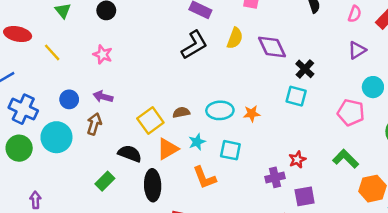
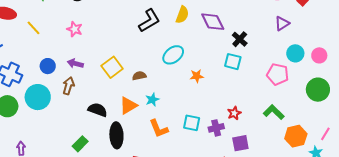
cyan ellipse: (220, 110) -> (173, 55), moved, turned -35
yellow square: (150, 121) -> (112, 67), moved
cyan square: (230, 150) -> (192, 123), moved
green rectangle: (105, 181) -> (80, 144), moved

